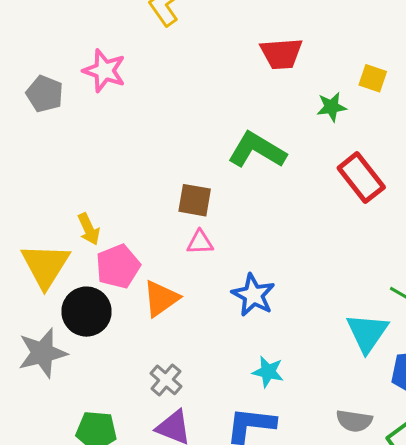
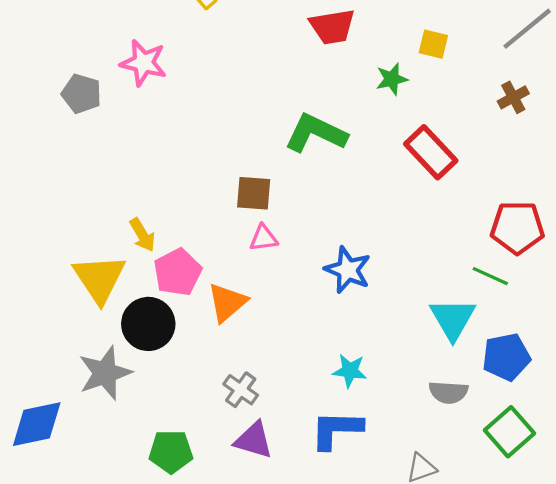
blue star: (253, 295) -> (348, 270), moved
gray semicircle: (354, 421) -> (448, 392), moved

